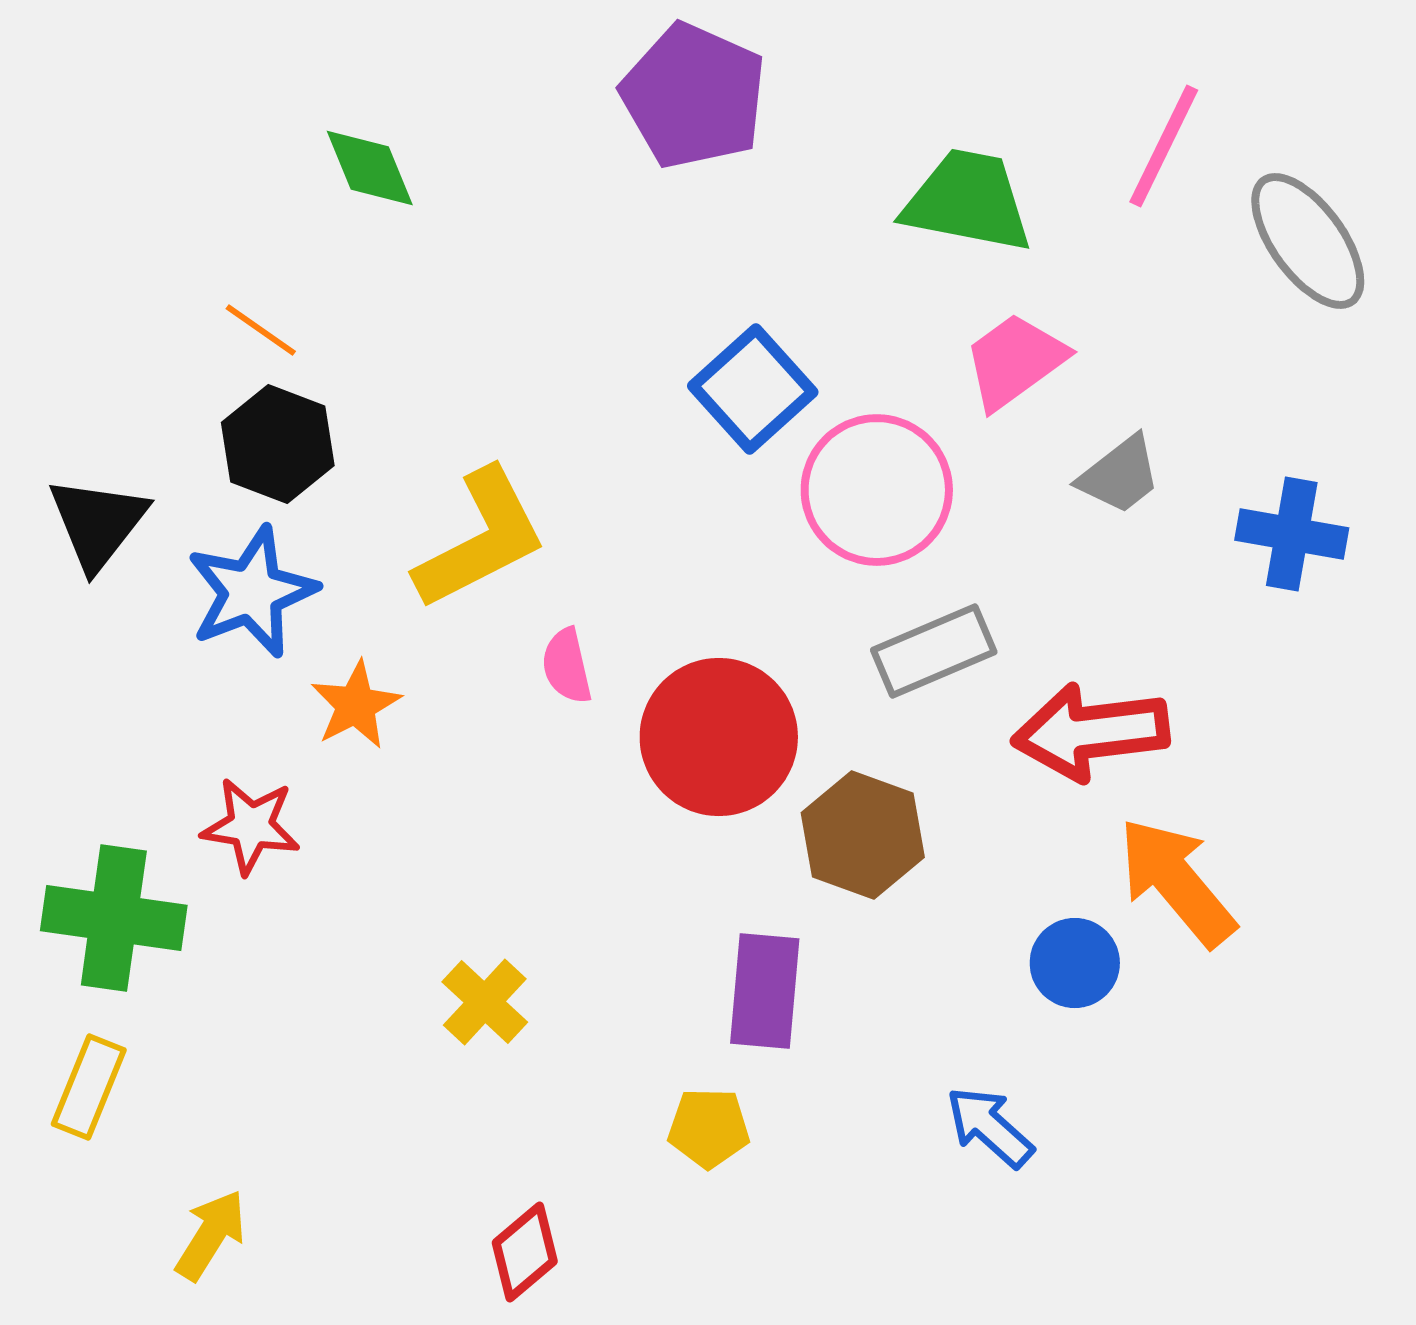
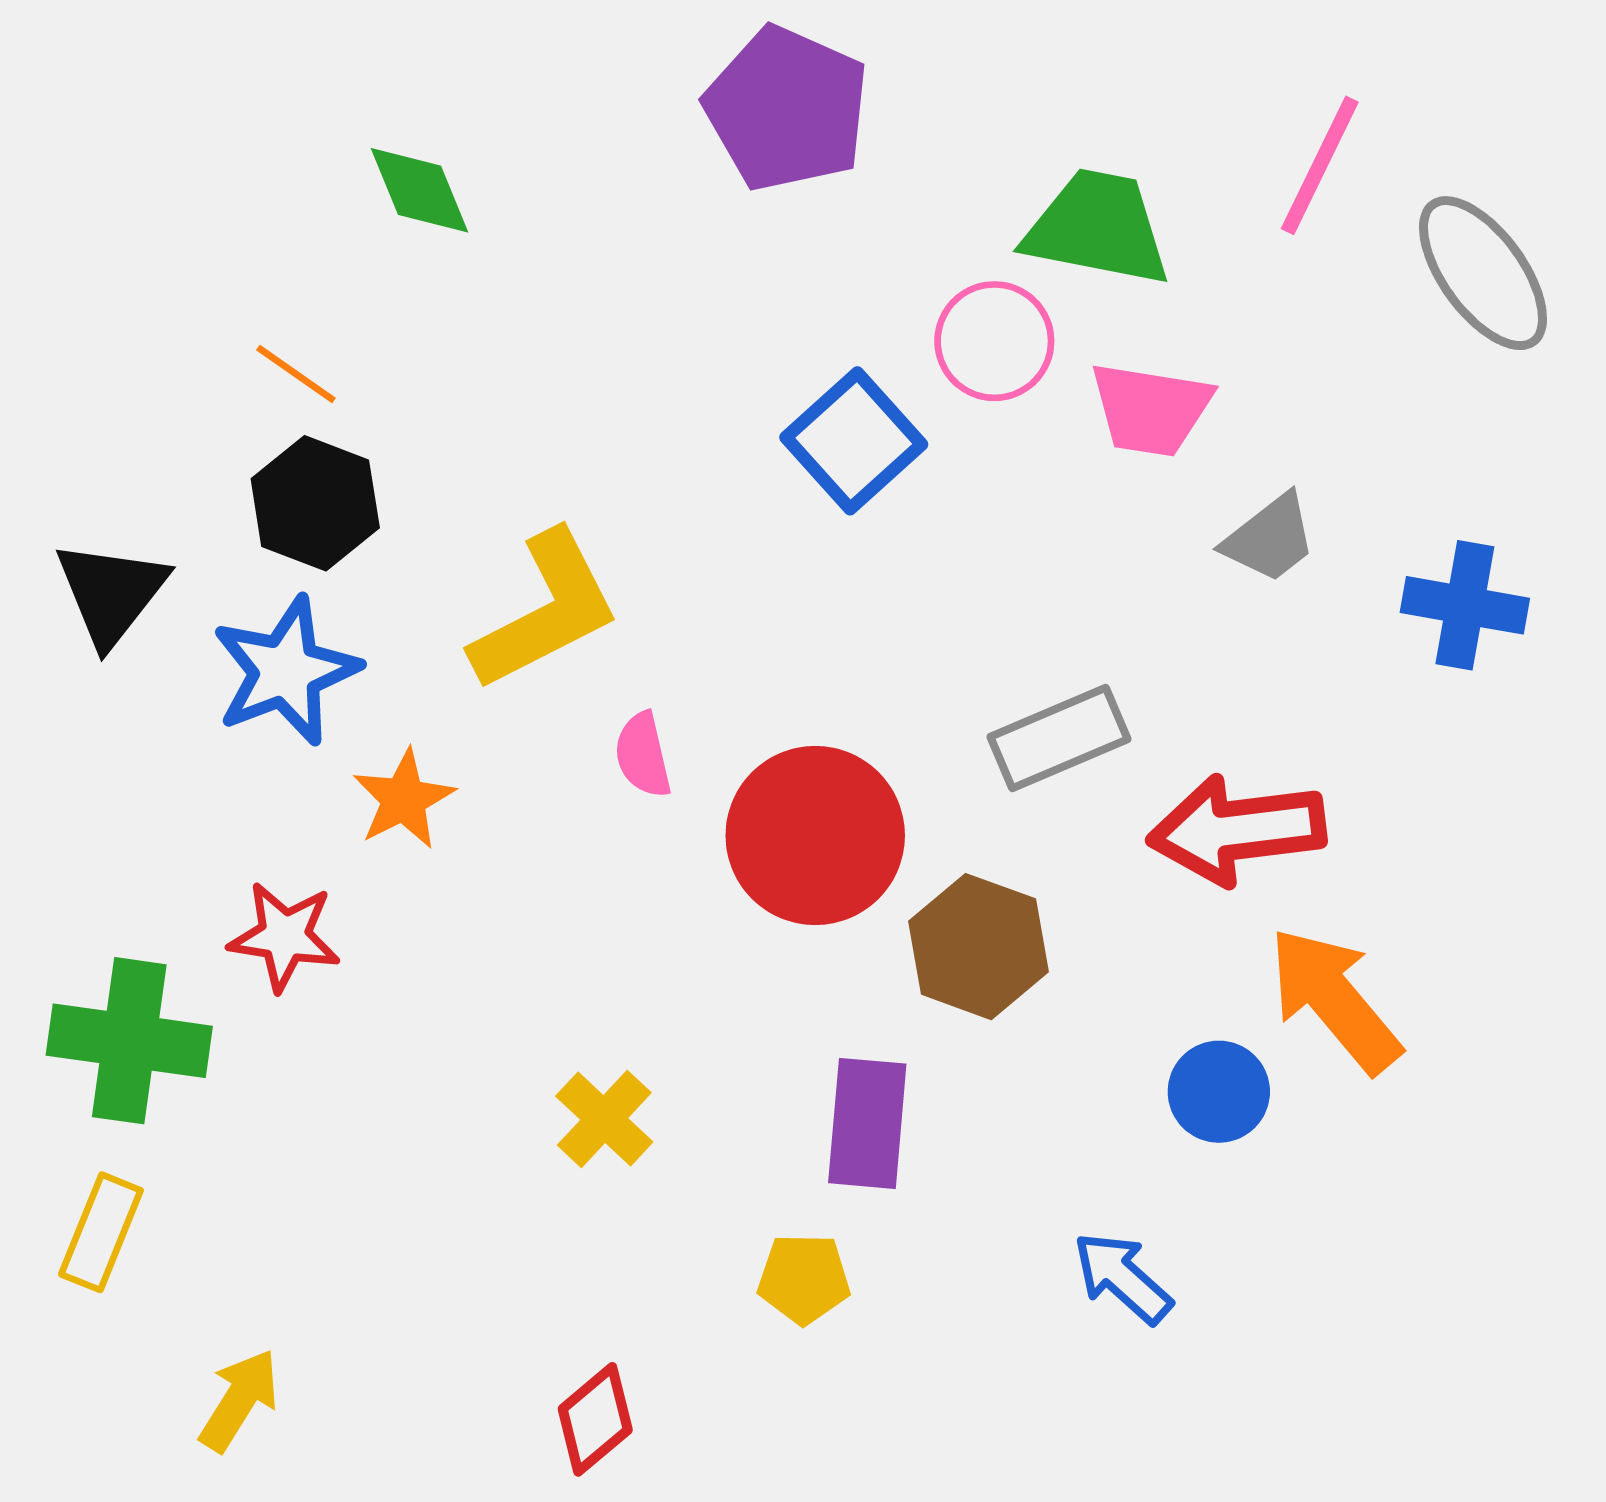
pink trapezoid: (1015, 361) -> (1151, 409), turned -135
pink circle: (877, 490) -> (994, 341), moved, size x0.7
yellow cross: (485, 1002) -> (604, 1119), moved

